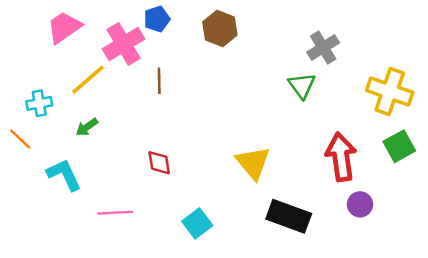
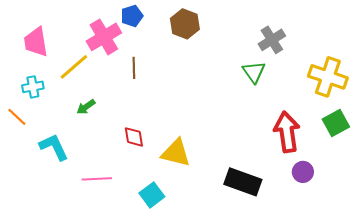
pink trapezoid: (64, 27) -> (36, 42), moved, turned -64
green arrow: (87, 127) -> (86, 107), moved
yellow triangle: (253, 163) -> (176, 153), moved, turned -36
cyan square: (197, 223) -> (152, 195), moved

